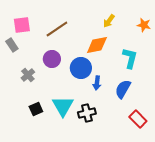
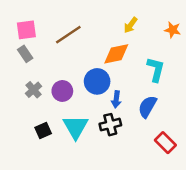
gray rectangle: (12, 45) -> (25, 54), moved
purple circle: (52, 59) -> (62, 91), moved
black cross: (87, 113) -> (110, 125), moved

